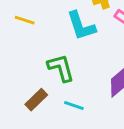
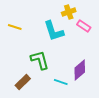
cyan line: (74, 105) -> (61, 82), moved

